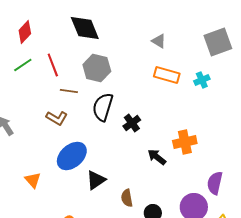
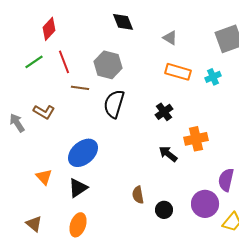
black diamond: (85, 28) -> (123, 22), moved, size x0.7
red diamond: (25, 32) -> (49, 29), moved
brown L-shape: (57, 118) -> (44, 112), moved
black cross: (132, 123) -> (164, 112), moved
black triangle: (96, 180) -> (78, 188), moved

